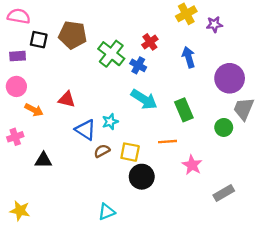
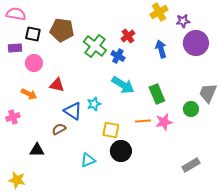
purple circle: (230, 78) -> (196, 43), moved
pink circle: (16, 86) -> (34, 63), moved
brown semicircle: (102, 151) -> (59, 129), moved
black triangle: (43, 160) -> (37, 150), moved
pink star: (192, 165) -> (164, 122), moved, turned 30
cyan triangle: (107, 212) -> (88, 160), moved

